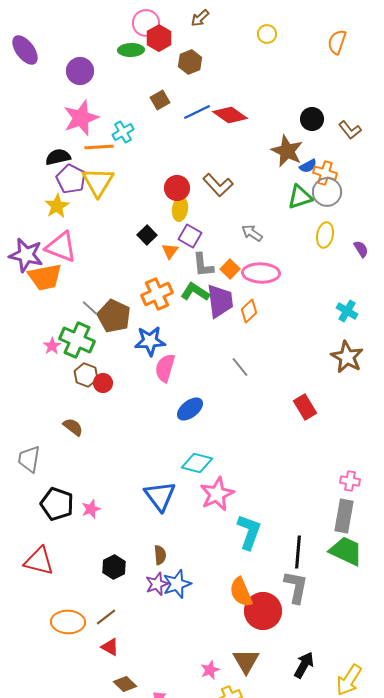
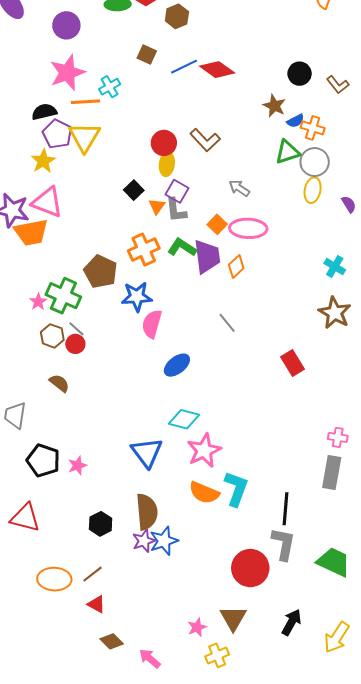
brown square: (160, 100) -> (147, 55), turned -36
brown star: (287, 151) -> (274, 106), size x0.7
gray circle: (327, 192) -> (315, 162), moved
gray L-shape: (203, 265) -> (176, 210), moved
gray line: (90, 308) -> (76, 329), moved
brown hexagon: (86, 375) -> (52, 336), moved
red circle: (103, 383) -> (75, 344), moved
green trapezoid: (346, 551) -> (334, 562), moved
brown semicircle: (160, 555) -> (147, 512), size x1.8
orange semicircle: (241, 592) -> (204, 493), moved, turned -44

